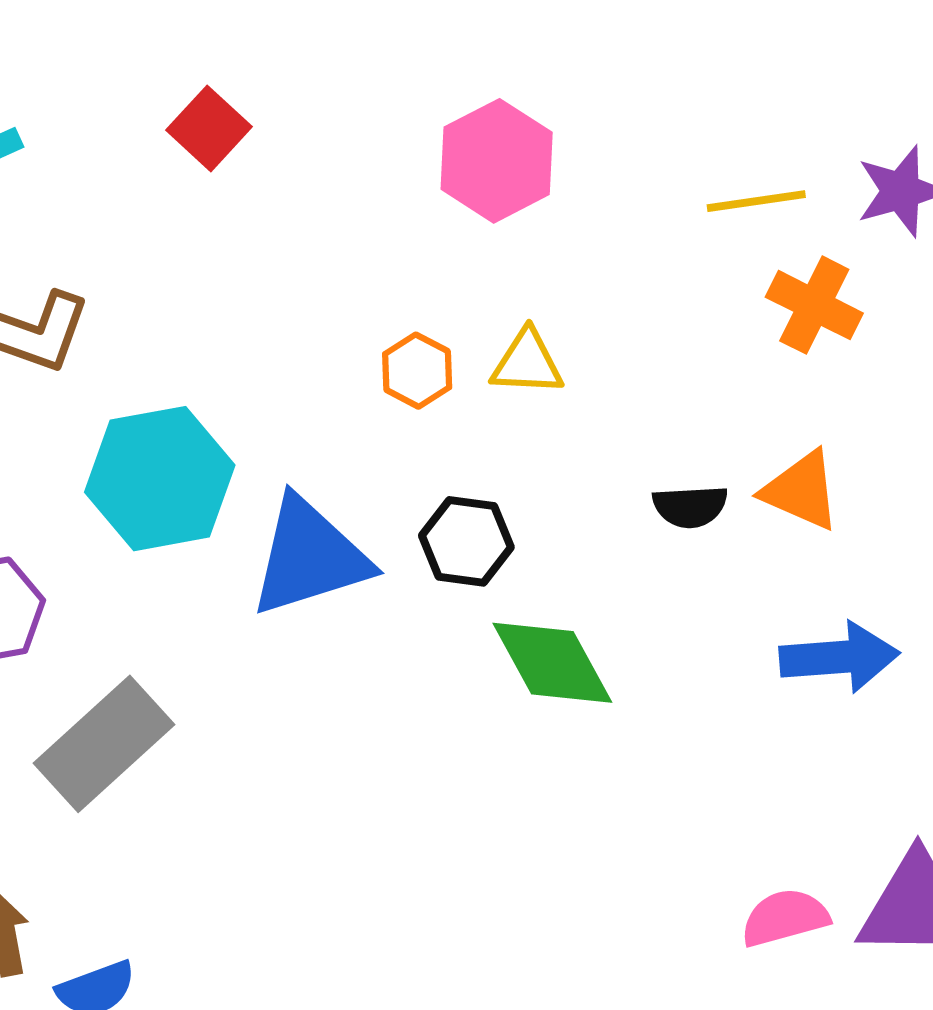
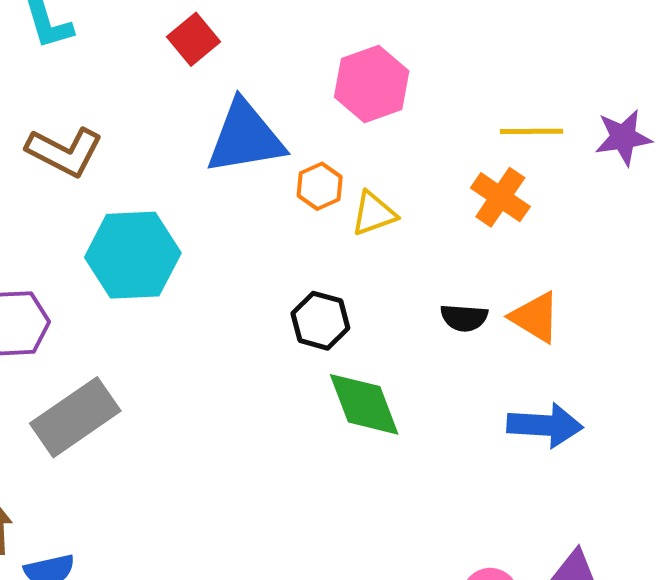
orange cross: (814, 305) -> (500, 197), moved
yellow triangle: (527, 363) -> (374, 214), turned -30
orange hexagon: (417, 371) -> (320, 186), moved
blue triangle: (309, 557) -> (245, 137), moved

